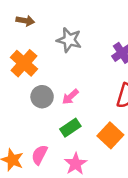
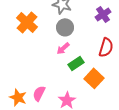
gray circle: (42, 97) -> (65, 27), moved
green rectangle: (70, 128) -> (76, 63), moved

